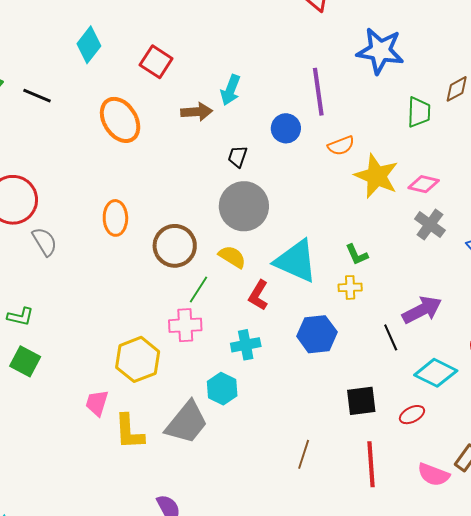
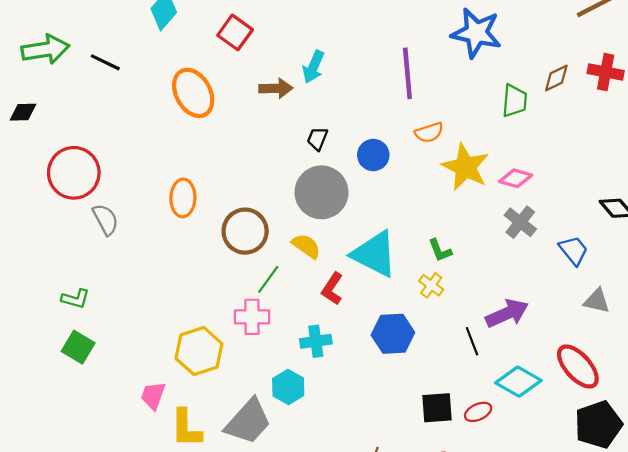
blue circle: (286, 128) -> (373, 155), moved
yellow cross: (350, 287) -> (431, 285), turned 35
red ellipse: (412, 415) -> (478, 412), moved

